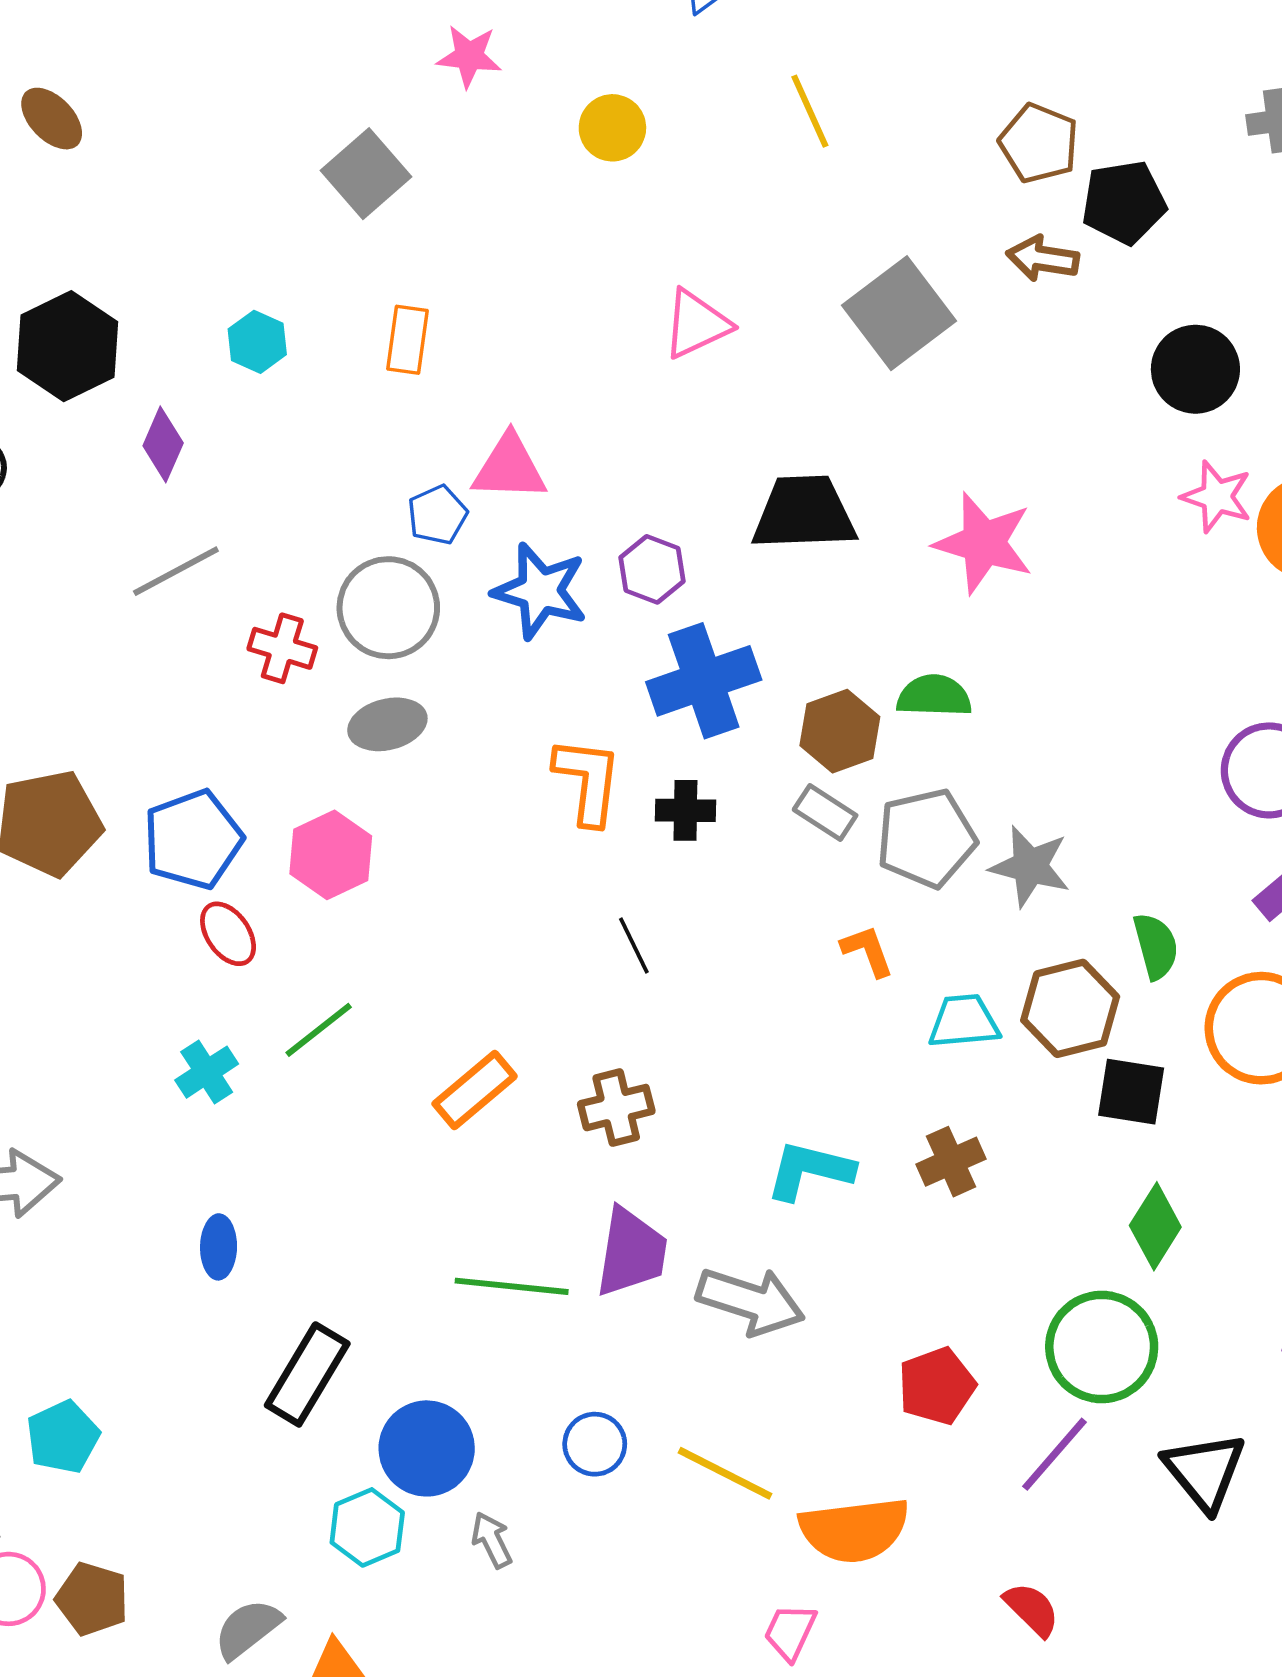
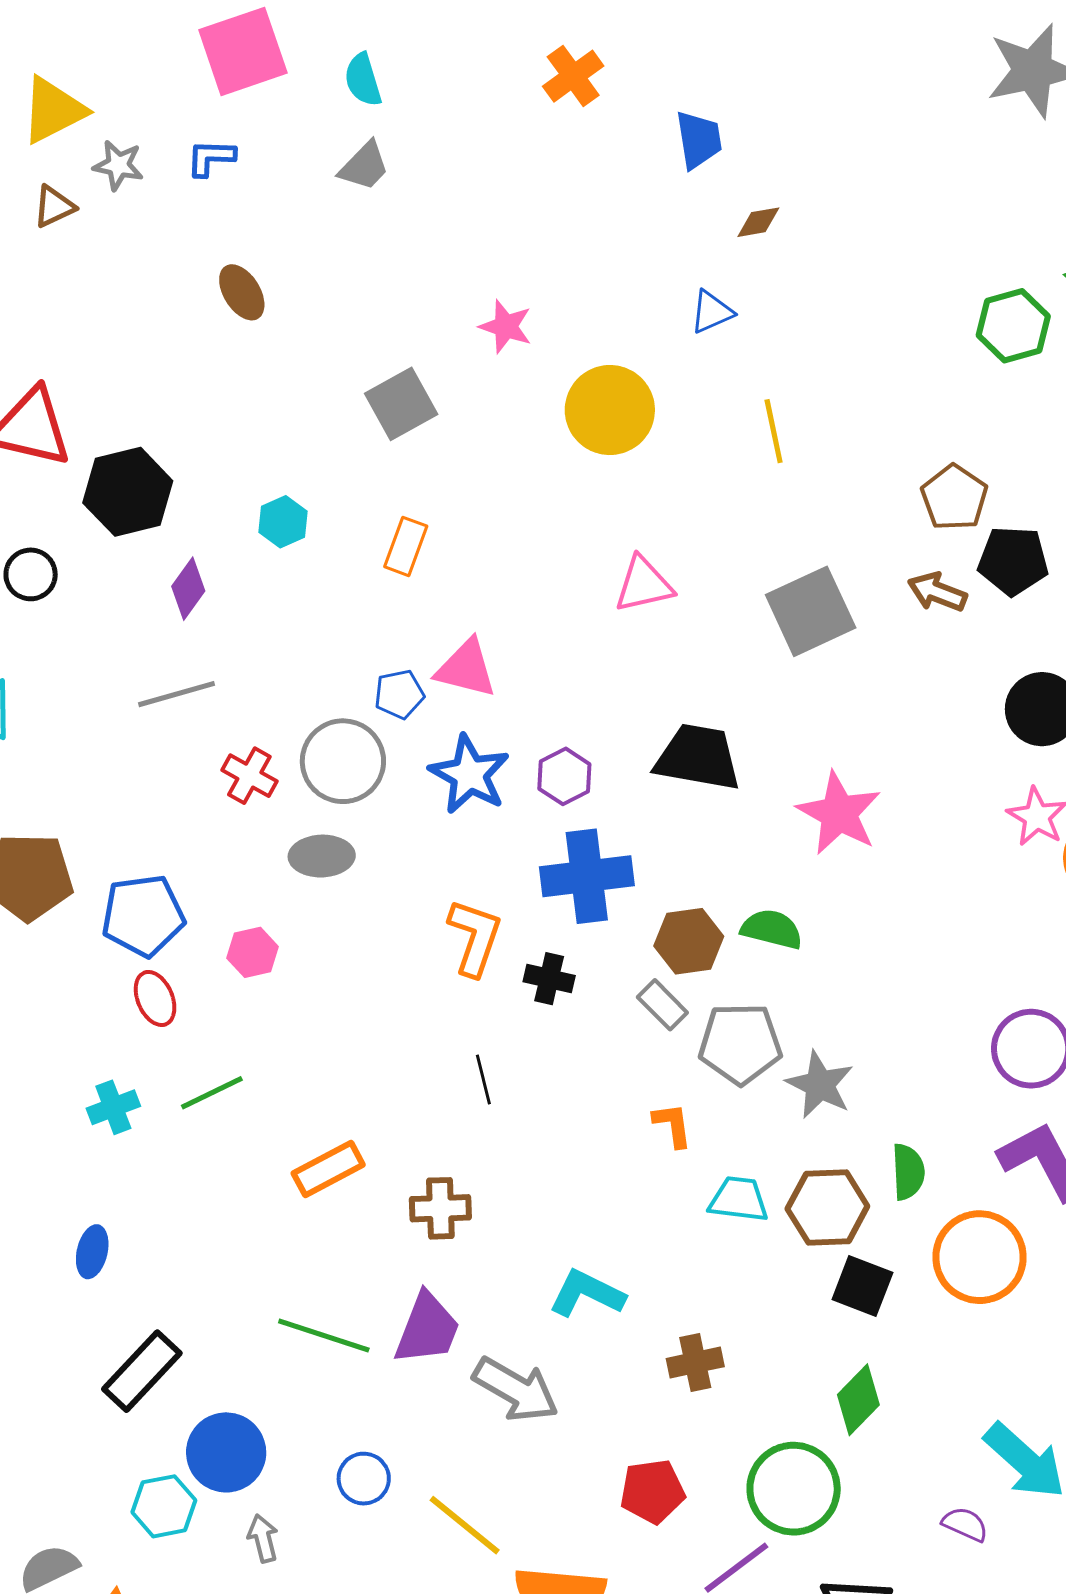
brown ellipse: (52, 119) -> (242, 292), moved
yellow circle: (612, 128) -> (610, 410), size x1.6
pink hexagon: (331, 855) -> (253, 952), size x0.7
brown cross: (951, 1162) -> (695, 1363), moved

